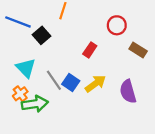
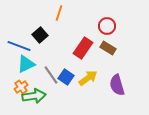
blue line: (18, 22) -> (19, 46), moved
red rectangle: (90, 50) -> (83, 48), size x1.5
brown rectangle: (138, 50) -> (108, 48), moved
cyan triangle: (26, 68) -> (26, 64), turned 48

